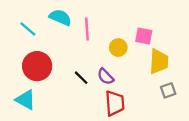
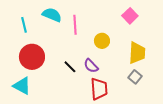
cyan line: (28, 29) -> (24, 25), turned 35
pink square: (144, 36) -> (130, 16), moved, turned 35
gray square: (168, 90) -> (135, 77), moved, turned -32

